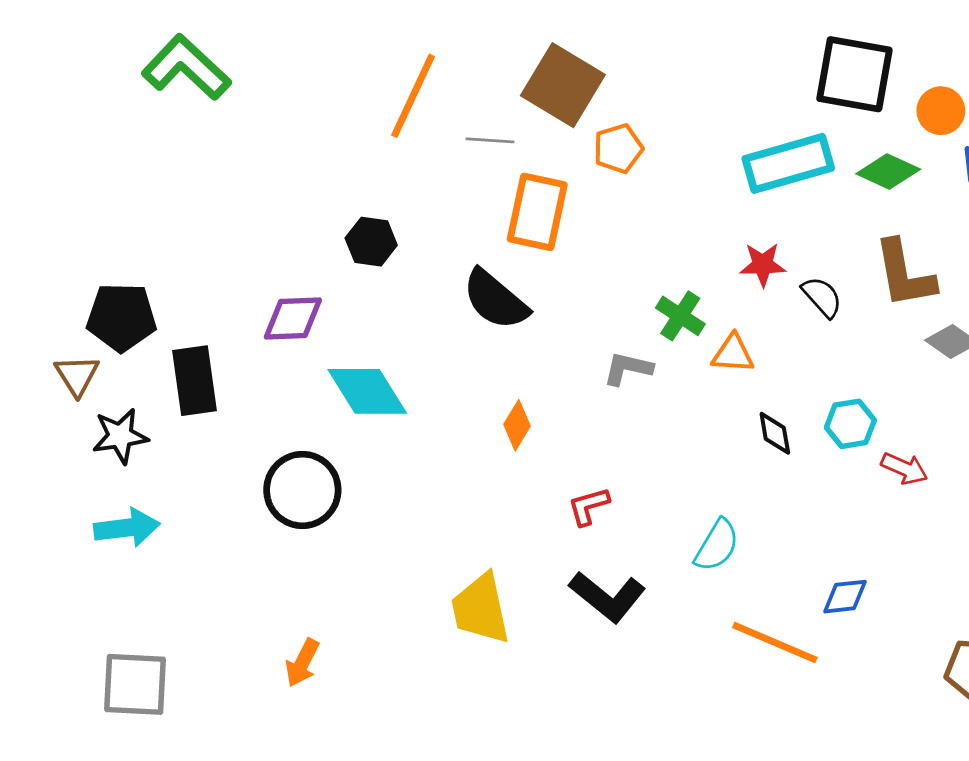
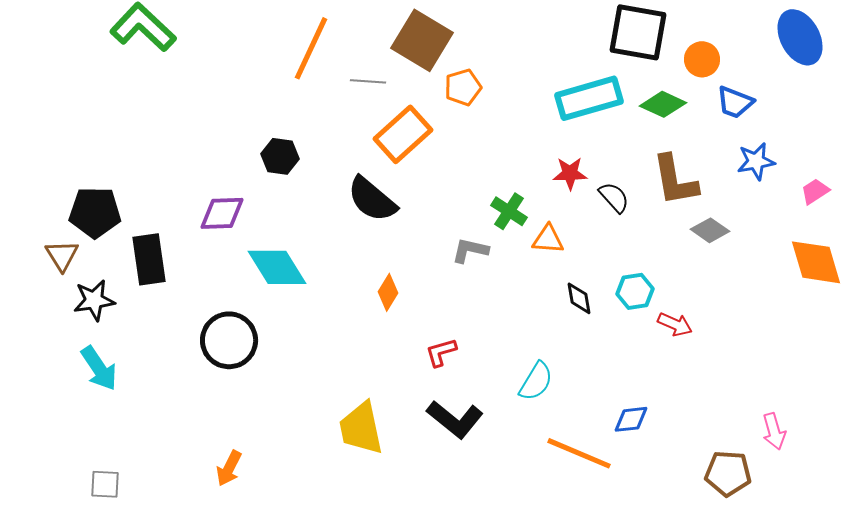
orange rectangle: (537, 212) -> (403, 134), turned 36
cyan arrow: (127, 528) -> (99, 368), turned 63
gray square: (135, 684) -> (105, 484), size x0.6

